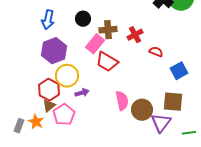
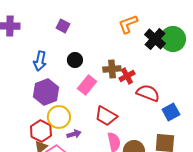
brown cross: (108, 30) -> (112, 69), moved
red semicircle: (156, 52) -> (148, 93), size x1.6
red trapezoid: (107, 62) -> (106, 116), moved

